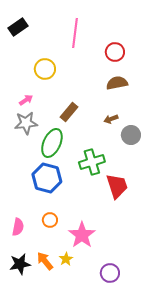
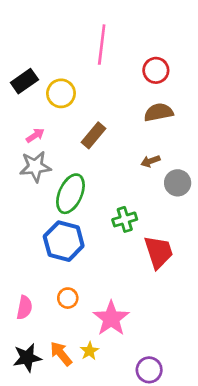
black rectangle: (18, 27) -> (24, 81), moved
brown rectangle: (69, 112) -> (94, 135), moved
green cross: (92, 162) -> (125, 219), size x0.7

